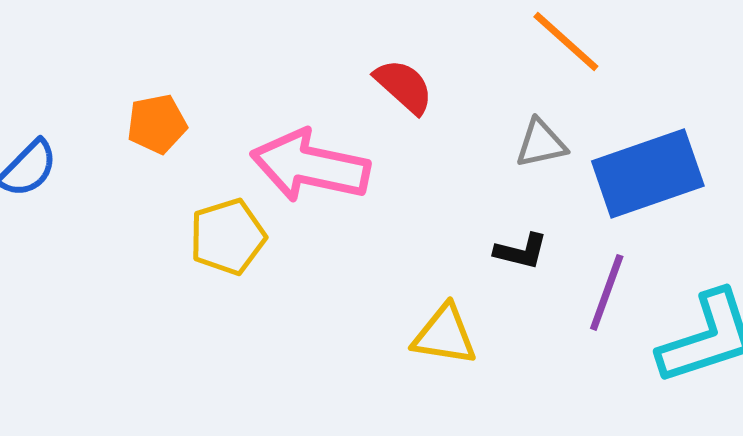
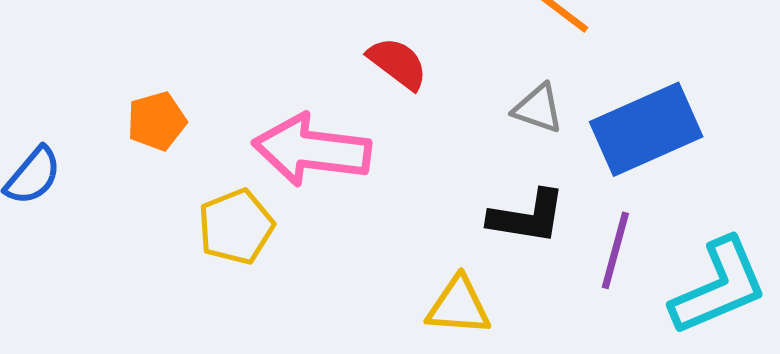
gray triangle: (541, 143) -> (538, 108), turned 36
black L-shape: (521, 251) -> (527, 217), size x1.5

